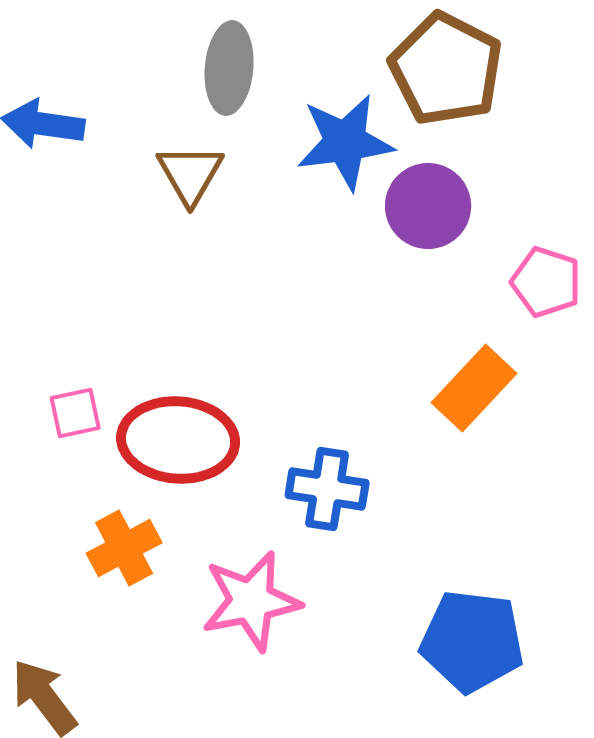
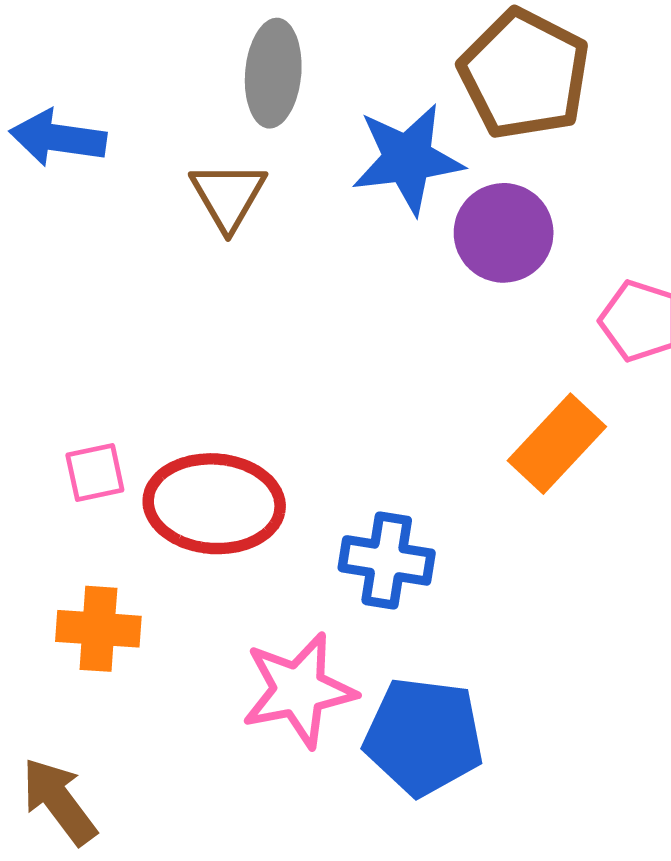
orange cross: (124, 548) -> (98, 629), moved, turned 32
blue pentagon: (472, 641) -> (424, 736), moved

